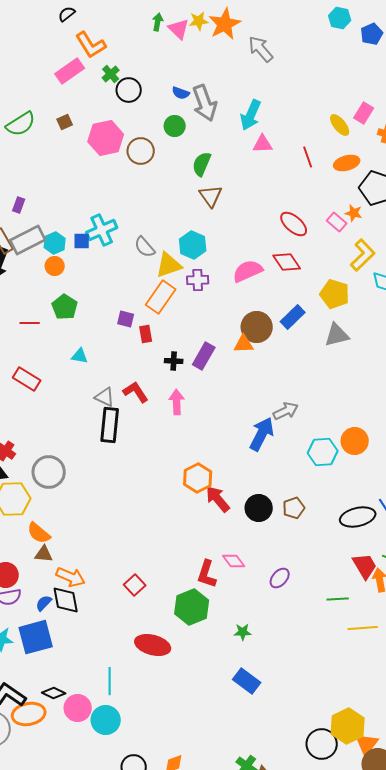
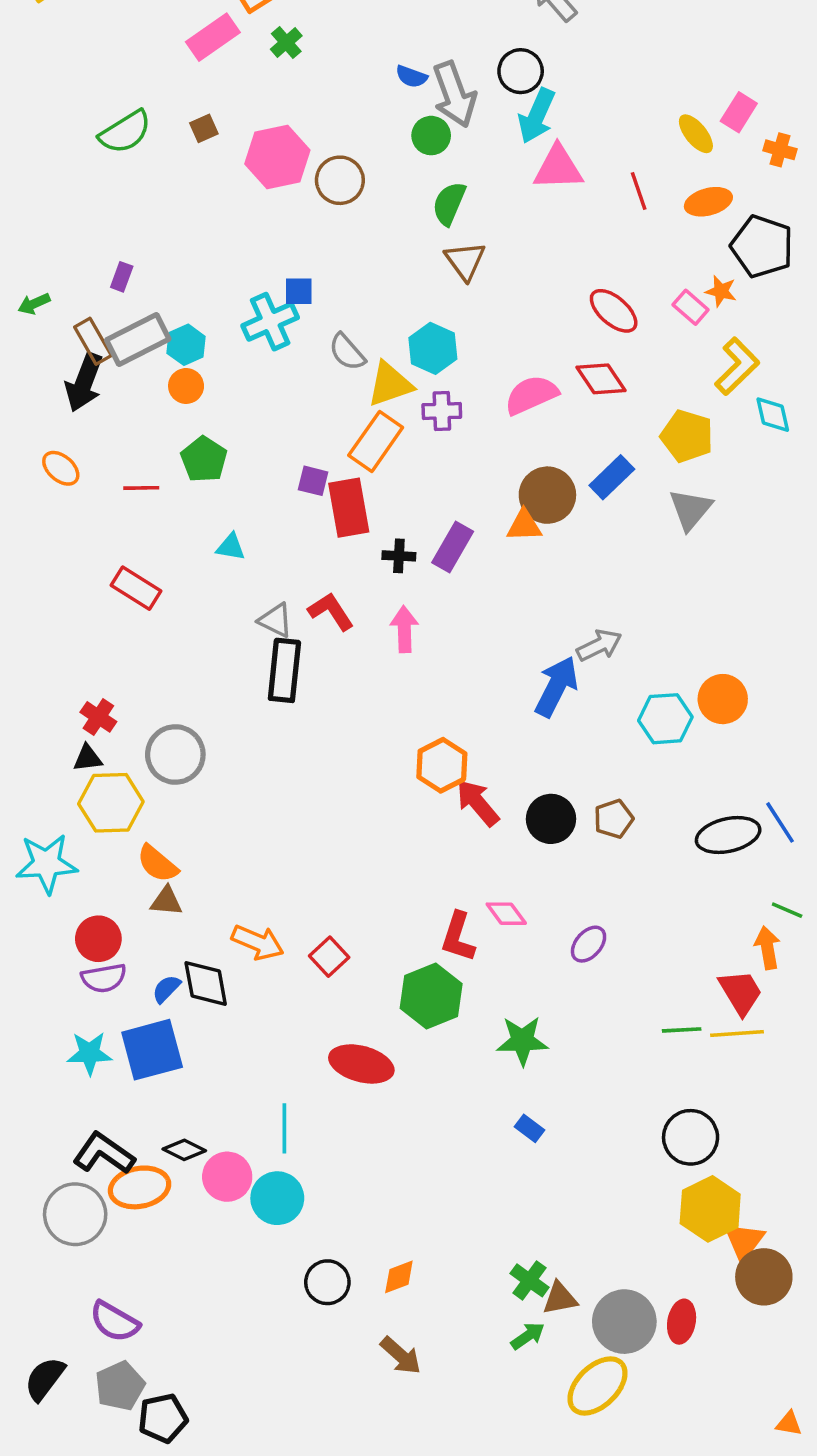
black circle: (129, 90) -> (521, 71), moved
green circle: (175, 126) -> (431, 136), moved
pink triangle: (263, 144) -> (558, 168), size x1.4
blue square: (82, 241) -> (299, 291), moved
red rectangle: (146, 334) -> (349, 508), size x1.8
gray triangle: (337, 335) -> (691, 509), turned -36
red trapezoid: (365, 566) -> (741, 992), moved
orange arrow: (71, 577) -> (258, 942), moved
green line: (338, 599) -> (682, 1030), moved
green star: (243, 632) -> (522, 1041), size x1.6
blue rectangle: (247, 681) -> (530, 1128), size x0.6
black circle: (322, 744) -> (691, 1137), moved

